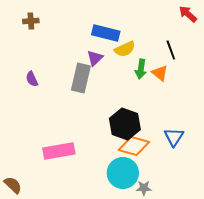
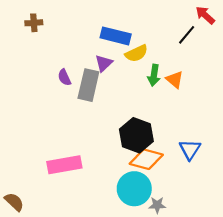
black line: (171, 50) -> (187, 35), moved, turned 60
purple semicircle: (32, 79) -> (64, 77), moved

